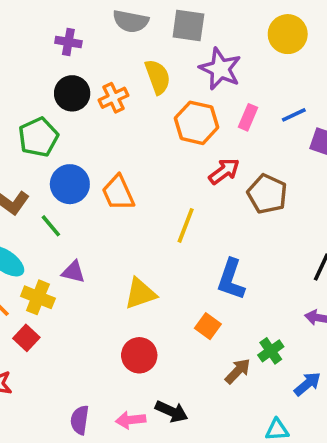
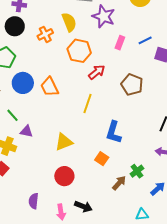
black circle: (72, 93) -> (15, 26), moved
orange hexagon: (196, 123) -> (79, 51), moved
red arrow: (224, 171) -> (97, 72), moved
green line: (51, 226) -> (13, 115), moved
purple semicircle: (80, 420) -> (34, 201), moved
pink arrow: (131, 420) -> (61, 212), turned -91

